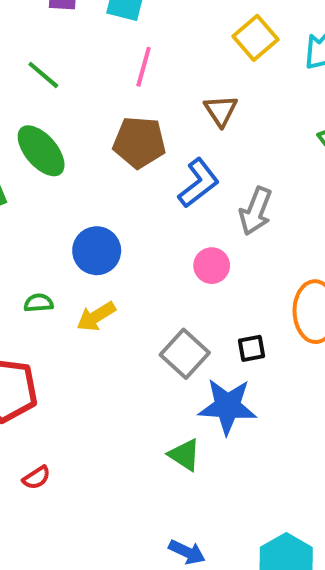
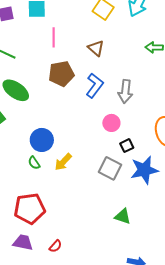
blue circle: (97, 251) -> (42, 140), moved
green semicircle: (39, 303) -> (34, 163), turned -104
black square: (252, 348) -> (127, 146), moved
blue star: (228, 406) -> (144, 170), moved

